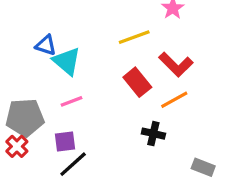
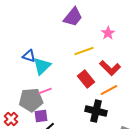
cyan triangle: (67, 61) -> (42, 66), turned 36
gray pentagon: (25, 117) -> (31, 100), moved
black cross: (153, 134) -> (96, 111), size x1.5

